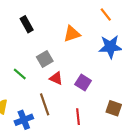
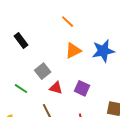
orange line: (106, 15) -> (68, 22), moved
orange triangle: (72, 34) -> (73, 50), moved

